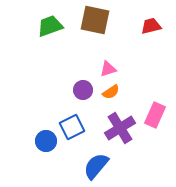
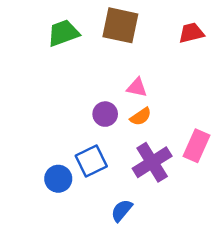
pink triangle: (108, 69) -> (137, 87), turned 30
blue semicircle: (96, 166) -> (122, 210), size x0.7

